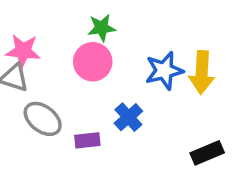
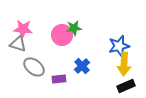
green star: (102, 28) -> (74, 28), moved
blue star: (164, 71) -> (119, 46), moved
yellow arrow: (202, 72) -> (124, 64), moved

